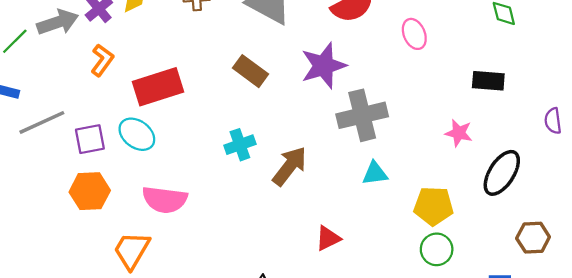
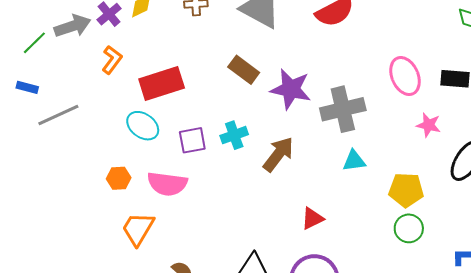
pink ellipse: (414, 34) -> (405, 76), moved, size x1.4
purple star: (324, 66) -> (291, 89), moved, turned 30
purple square: (90, 139) -> (192, 140), moved
orange hexagon: (90, 191) -> (119, 178), moved, size x0.7

